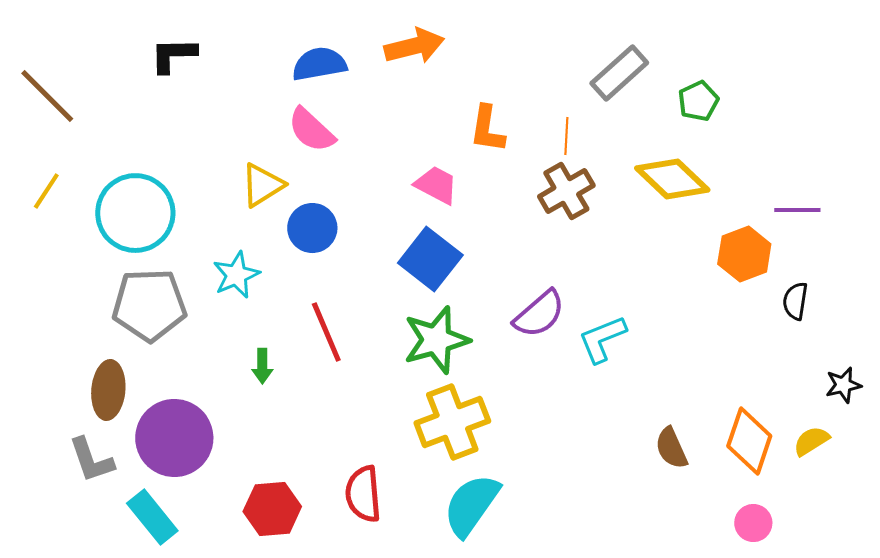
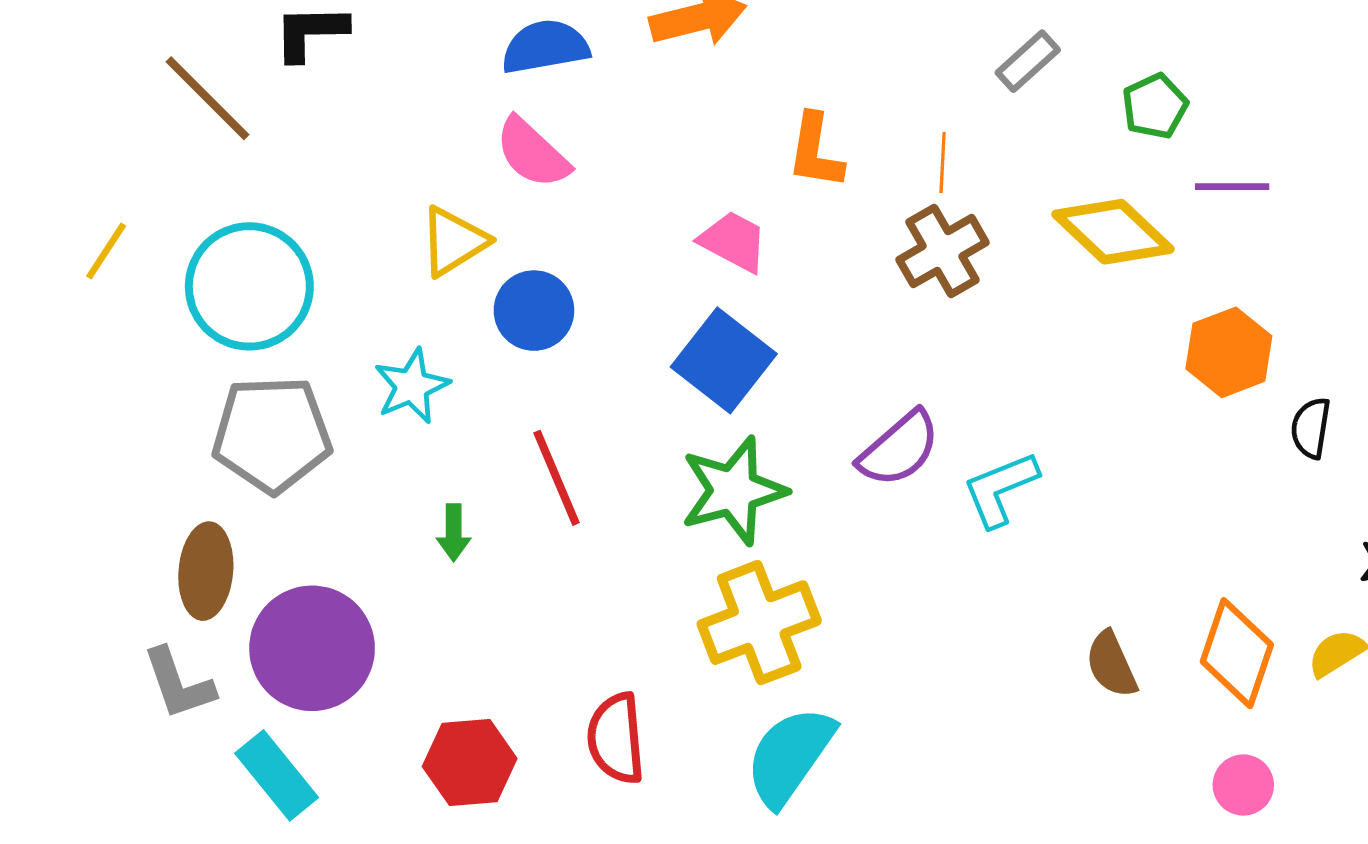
gray rectangle: (619, 73) -> (1028, 61), size x0.7
brown line: (47, 96) -> (207, 98), moved
purple line: (797, 210) -> (1232, 187), moved

